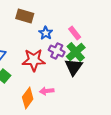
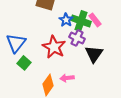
green cross: (76, 52) -> (81, 21), moved, turned -30
red star: (34, 60) -> (54, 47), turned 30

